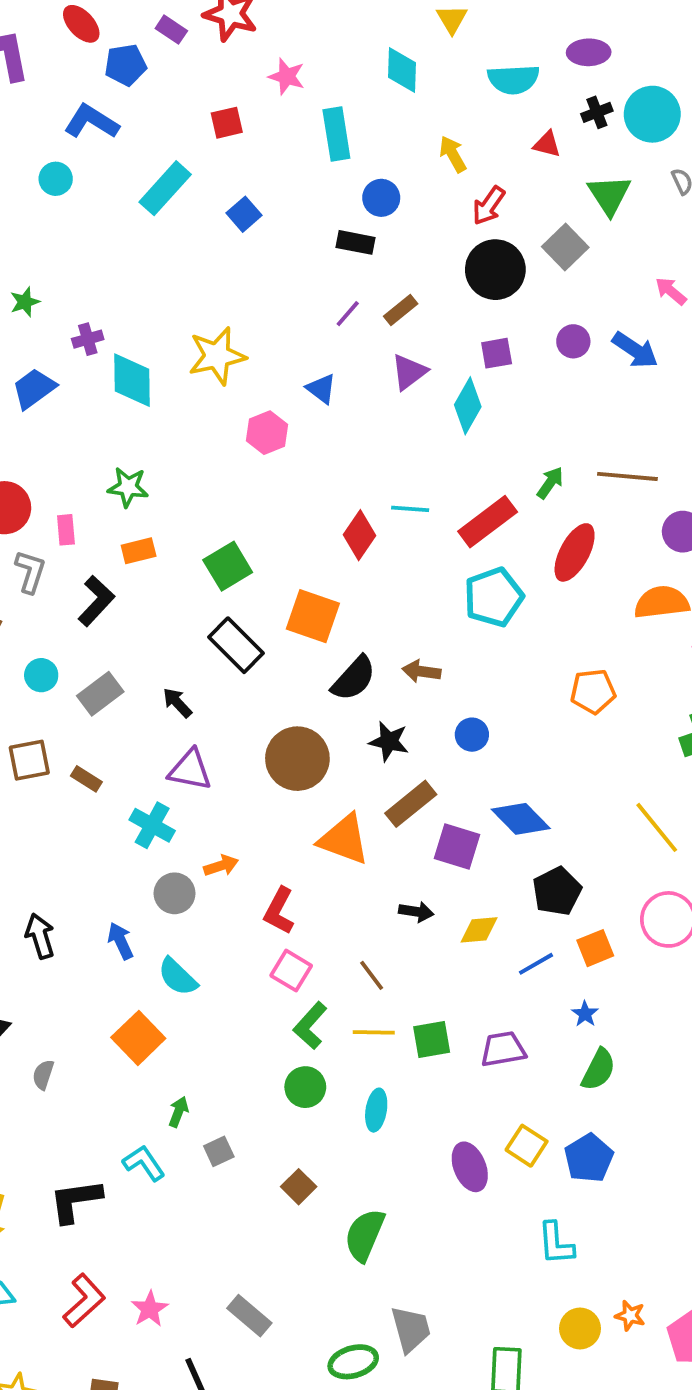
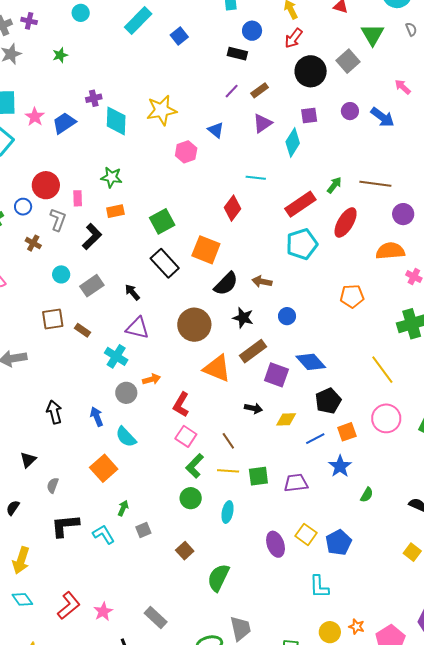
red arrow: (489, 206) -> (294, 38), moved
green star: (25, 302) -> (60, 55), moved
cyan line: (410, 509) -> (256, 178), moved
blue star: (585, 1014) -> (340, 466), size x1.6
green semicircle: (598, 1070) -> (367, 495), moved, size x0.7
black L-shape: (76, 1201) -> (65, 526), moved

